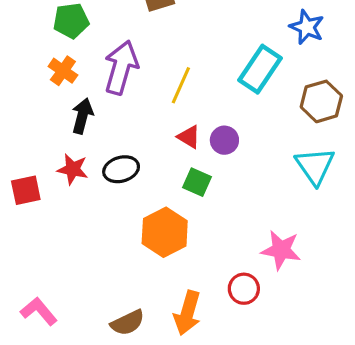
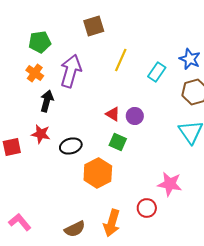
blue star: (307, 27) -> (190, 59), moved
cyan rectangle: (260, 69) -> (157, 72), size x0.7
yellow line: (181, 85) -> (121, 60), moved
black ellipse: (121, 169) -> (71, 146), moved

